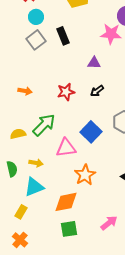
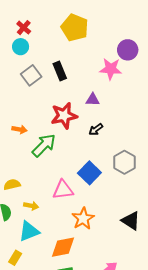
cyan circle: (36, 17) -> (21, 47), moved
red star: (66, 92) -> (64, 116), moved, size x1.4
green arrow: (44, 125) -> (44, 145), moved
yellow semicircle: (18, 134) -> (12, 185), moved

